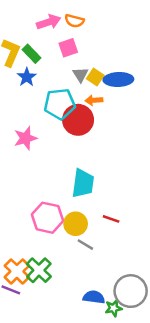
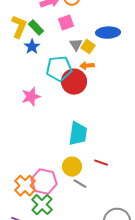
blue ellipse: (118, 79) -> (108, 33), moved
pink hexagon: (47, 218) -> (44, 182), moved
orange cross: (17, 271) -> (25, 186), moved

